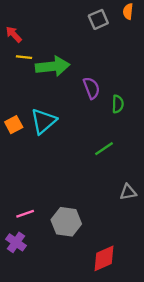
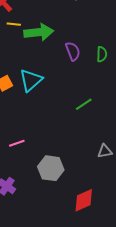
green semicircle: (118, 104) -> (102, 54), moved
gray triangle: (128, 192) -> (105, 151), moved
pink line: (25, 214) -> (17, 143), moved

